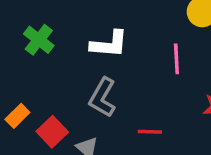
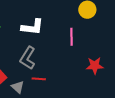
red line: (150, 132) -> (39, 79), moved

